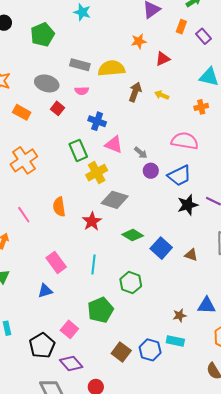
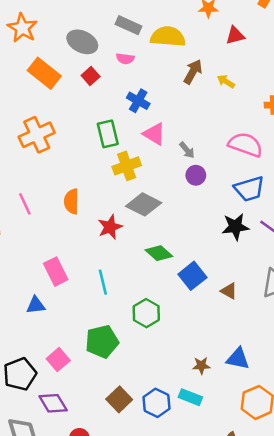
orange rectangle: (22, 112) -> (44, 73), size x1.4
blue trapezoid: (179, 176) -> (249, 189), moved
cyan line: (94, 264) -> (103, 282), turned -30

